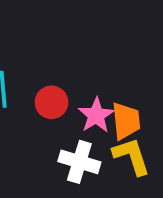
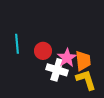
white cross: (79, 162) -> (57, 70), moved

